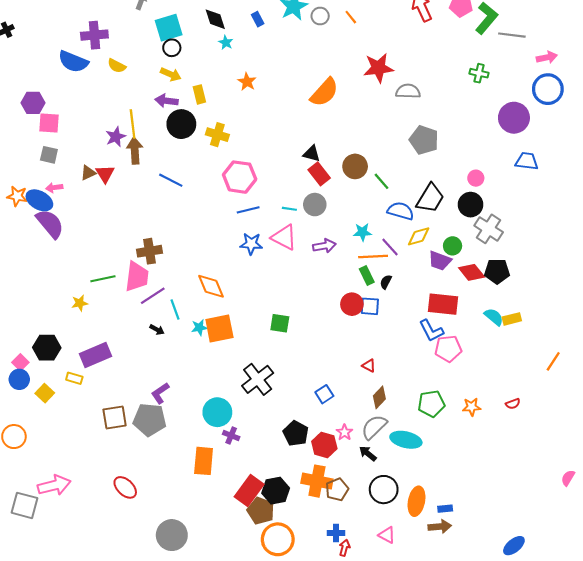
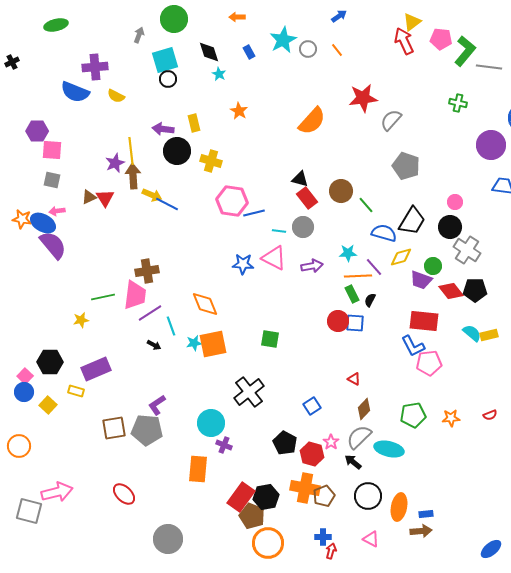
yellow arrow: (171, 74) -> (152, 195), moved
gray semicircle: (408, 91) -> (391, 120), turned -50
blue line: (248, 210) -> (254, 213), moved

